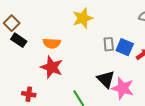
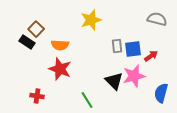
brown square: (12, 23) -> (36, 29), moved
blue square: (125, 47) -> (133, 49), turned -30
pink star: (123, 88) -> (134, 76), moved, turned -30

